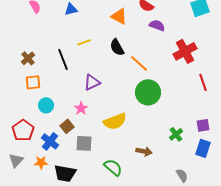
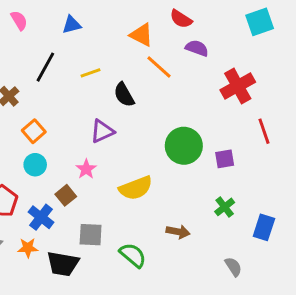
black semicircle: (117, 47) -> (124, 95), moved
black line: (63, 59) -> (45, 67), moved, turned 50
orange line: (139, 63) -> (159, 67), moved
orange square: (33, 82) -> (34, 131), moved, turned -35
purple square: (203, 125) -> (225, 159), moved
gray square: (84, 143) -> (91, 235), moved

